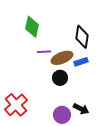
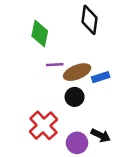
black diamond: (82, 37) -> (89, 20), moved
red cross: (16, 105) -> (43, 125), moved

